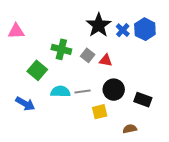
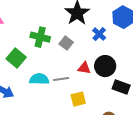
blue cross: (123, 30) -> (99, 34), moved
red triangle: (106, 60) -> (84, 68), moved
black circle: (114, 90) -> (105, 66), moved

